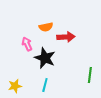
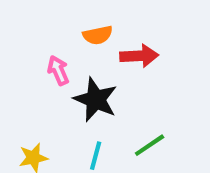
green line: (90, 75) -> (150, 145), moved, turned 49

